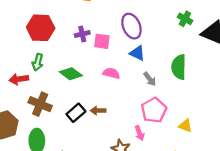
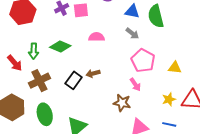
blue triangle: (137, 53) -> (132, 11), moved
green arrow: (38, 62) -> (34, 51), moved
red arrow: (19, 79) -> (15, 63), turned -108
brown cross: (40, 104) -> (39, 81), turned -35

